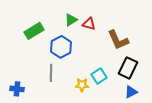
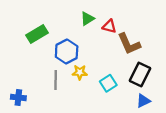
green triangle: (71, 20) -> (87, 19), moved
red triangle: (89, 24) -> (109, 26), moved
yellow star: (82, 85) -> (80, 72), moved

